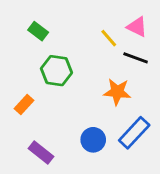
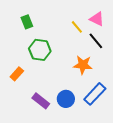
green rectangle: (38, 31) -> (27, 22), turned 32
black line: (136, 58) -> (96, 41), turned 30
purple rectangle: (41, 153) -> (41, 101), moved

